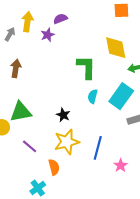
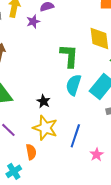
cyan semicircle: (93, 96) -> (74, 85), size x1.5
yellow star: (67, 142) -> (45, 128), turned 30

